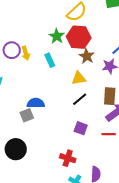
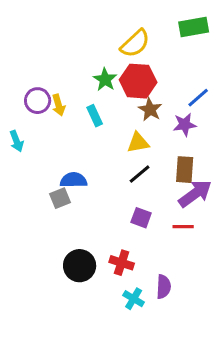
black circle: (16, 149) -> (80, 266), moved

